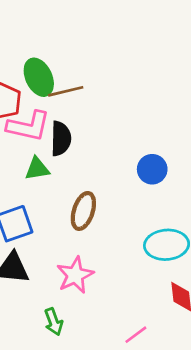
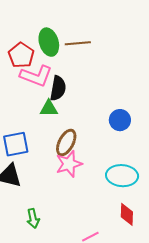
brown line: (66, 91) -> (78, 43), moved
green triangle: (37, 169) -> (49, 108), moved
pink star: (75, 275) -> (69, 164), moved

